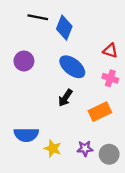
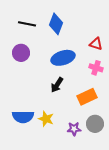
black line: (38, 17) -> (27, 24), moved
blue ellipse: (72, 67) -> (63, 58), turned -55
yellow star: (53, 148) -> (46, 119), moved
gray circle: (109, 154) -> (95, 124), moved

